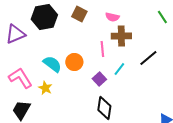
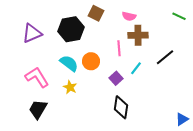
black hexagon: (44, 17) -> (71, 29), moved
green line: (162, 17) -> (179, 16), turned -32
yellow star: (45, 88) -> (70, 87), moved

